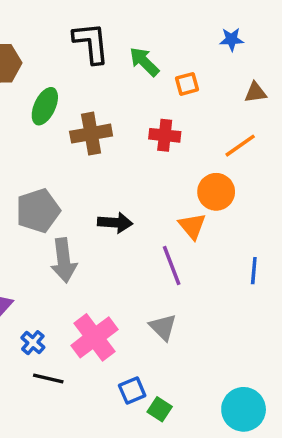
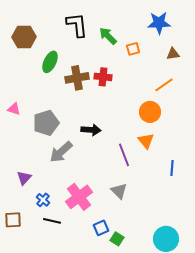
blue star: (232, 39) -> (159, 23), size x1.6
red cross: (165, 135) -> (103, 77), moved
orange triangle: (192, 226) -> (146, 141), moved
gray arrow: (64, 260) -> (61, 152), turned 55
blue line: (254, 271) -> (172, 168), moved

